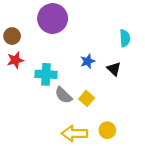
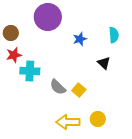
blue star: (88, 61) -> (80, 39), moved
cyan cross: (46, 74) -> (30, 71), moved

